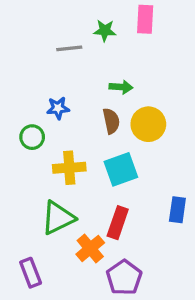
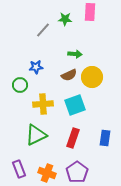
gray line: (69, 48) -> (43, 30), turned -42
brown semicircle: (111, 121) -> (69, 75), turned 77
blue rectangle: (177, 210) -> (105, 138), moved
orange cross: (90, 248) -> (47, 173), moved, turned -30

